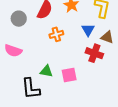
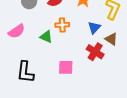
pink semicircle: (13, 51) -> (17, 31), turned -66
green triangle: (46, 71) -> (46, 37), moved

